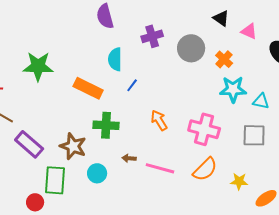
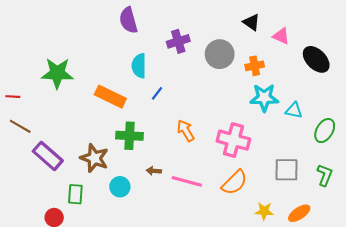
orange cross: (224, 59) -> (255, 66), turned 36
gray square: (254, 135) -> (286, 170), moved
green rectangle: (55, 180) -> (75, 194), size x0.7
yellow star: (239, 181) -> (264, 211), moved

